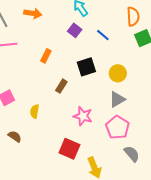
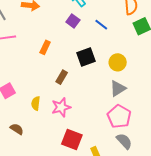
pink star: (83, 116) -> (61, 107), moved, turned -30
gray semicircle: (132, 154) -> (124, 141), moved

